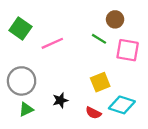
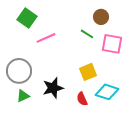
green square: (20, 29) -> (27, 18), moved
black star: (60, 100) -> (53, 88), size x1.5
red semicircle: (93, 113) -> (82, 99), turned 40

